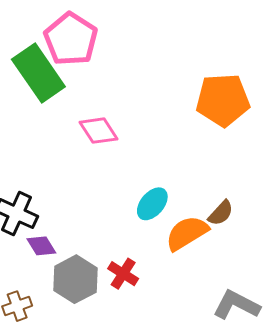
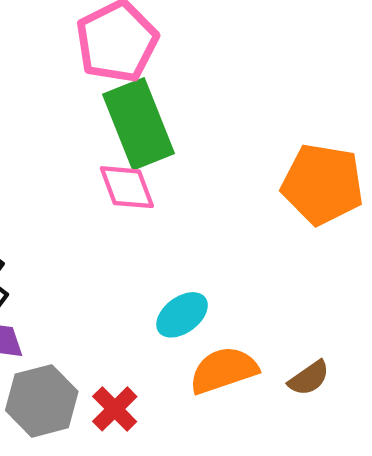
green rectangle: (38, 73) -> (138, 124), moved
brown semicircle: (221, 213) -> (309, 378), moved

